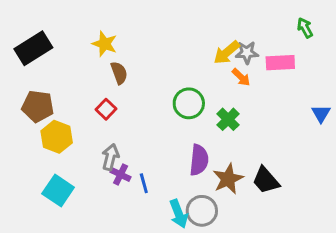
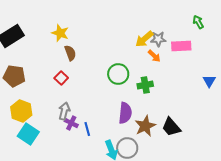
green cross: (228, 119) -> (145, 85), turned 35
yellow hexagon: (57, 137) -> (21, 111), moved

